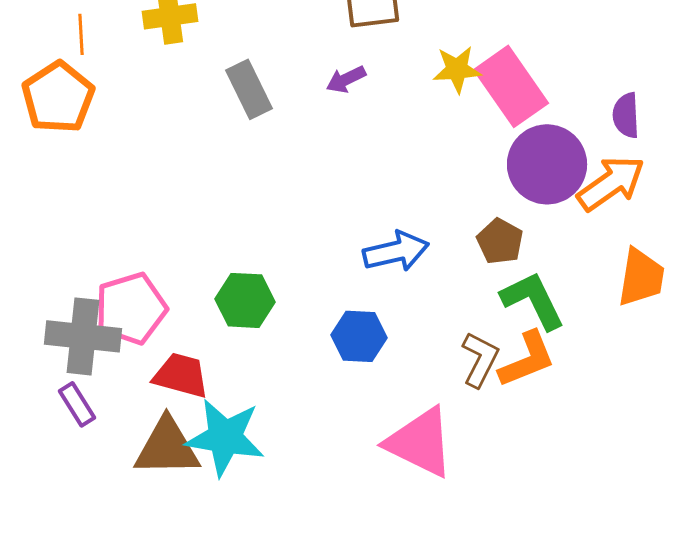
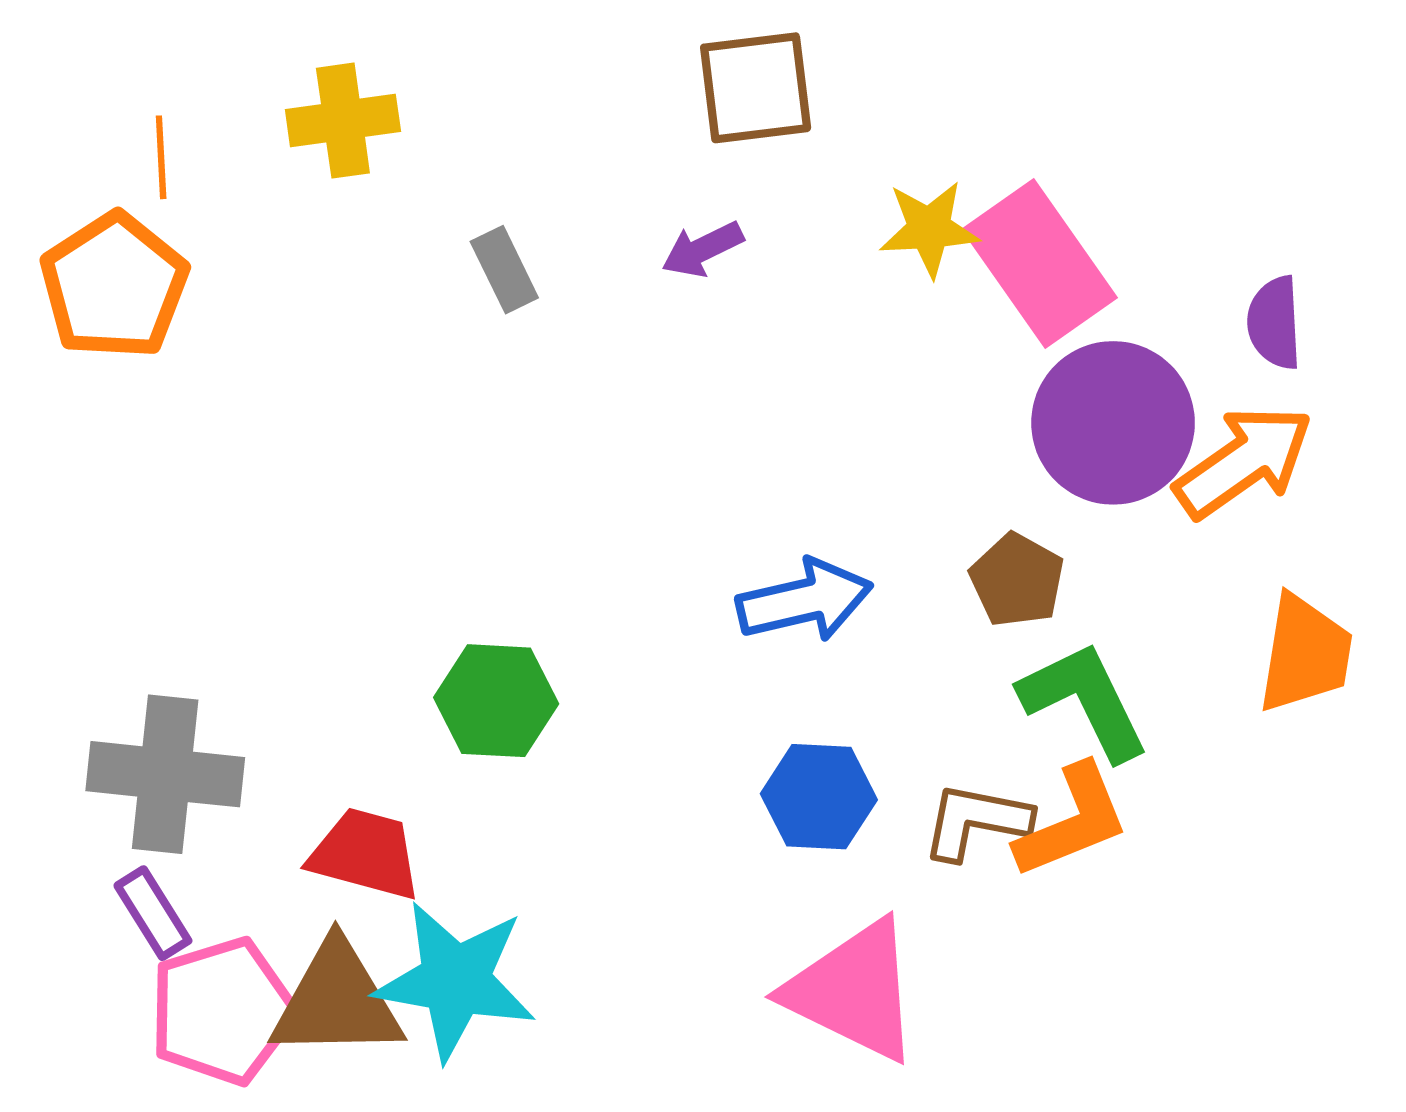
gray rectangle: (249, 89) -> (504, 270), size x0.7
pink pentagon: (131, 308) -> (222, 1011), moved
blue hexagon: (359, 336) -> (819, 797), moved
brown L-shape: (480, 359) -> (976, 821), turned -106

